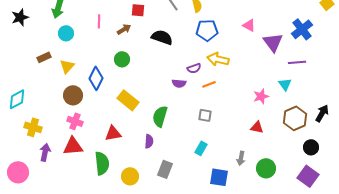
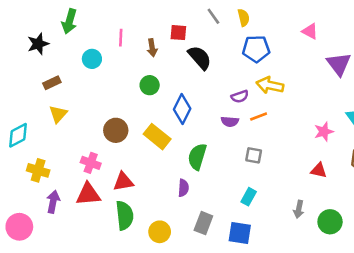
red square: (138, 10) -> (178, 33), moved
black star: (20, 17) -> (38, 44), moved
pink triangle: (249, 25) -> (310, 31), moved
brown arrow: (124, 29) -> (152, 48), turned 112
cyan circle: (66, 33) -> (92, 59), moved
black semicircle: (162, 37) -> (200, 58), turned 30
yellow triangle: (67, 66) -> (58, 114), moved
blue diamond: (96, 78) -> (182, 109), moved
purple semicircle: (179, 83) -> (230, 122), moved
brown circle: (73, 95) -> (116, 130), moved
red triangle: (113, 133) -> (123, 182), moved
blue square: (219, 177) -> (240, 233), moved

